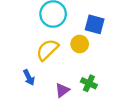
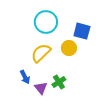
green cross: (89, 83) -> (59, 82), moved, turned 32
purple triangle: (62, 90) -> (41, 88), moved, turned -32

